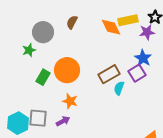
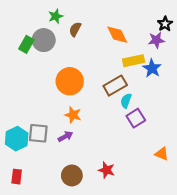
yellow rectangle: (128, 20) -> (134, 61), moved
green star: (29, 50) -> (56, 16), moved
purple square: (137, 73) -> (136, 118), moved
green rectangle: (43, 77) -> (26, 44), moved

